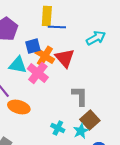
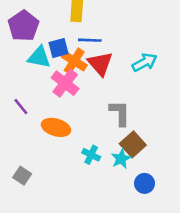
blue line: (57, 27) -> (90, 40), moved
cyan arrow: (96, 38) -> (145, 62), moved
cyan triangle: (18, 65) -> (39, 57), moved
orange ellipse: (19, 107) -> (56, 127), moved

